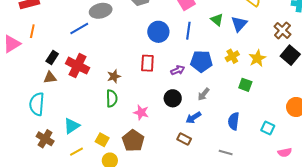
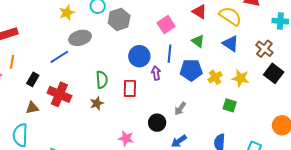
blue triangle: (239, 24) -> (231, 43), moved, turned -36
black rectangle: (52, 57) -> (33, 79), moved
yellow star: (257, 58) -> (241, 78), turned -30
blue pentagon: (201, 61) -> (191, 70), moved
purple arrow: (178, 70) -> (156, 73), moved, turned -72
gray arrow: (204, 94) -> (180, 109), moved
green semicircle: (112, 98) -> (102, 80), moved

